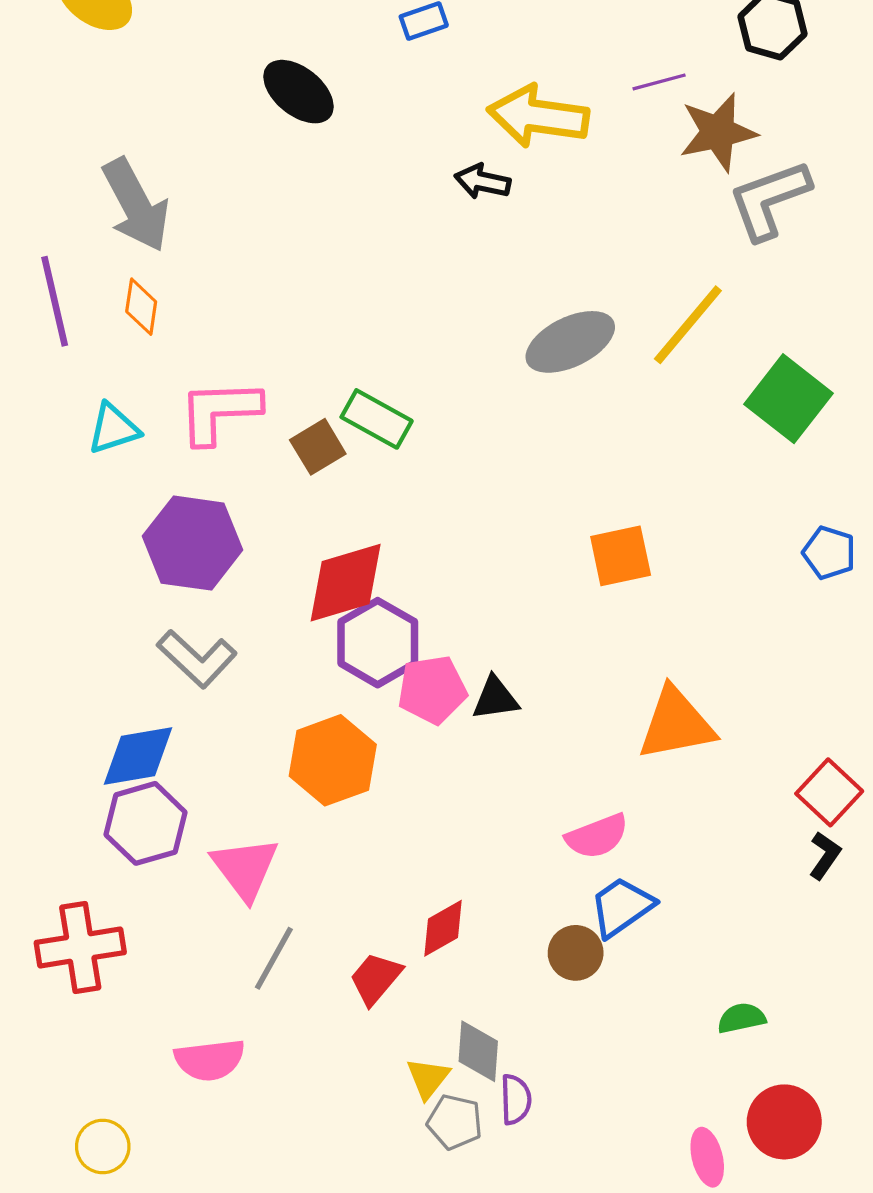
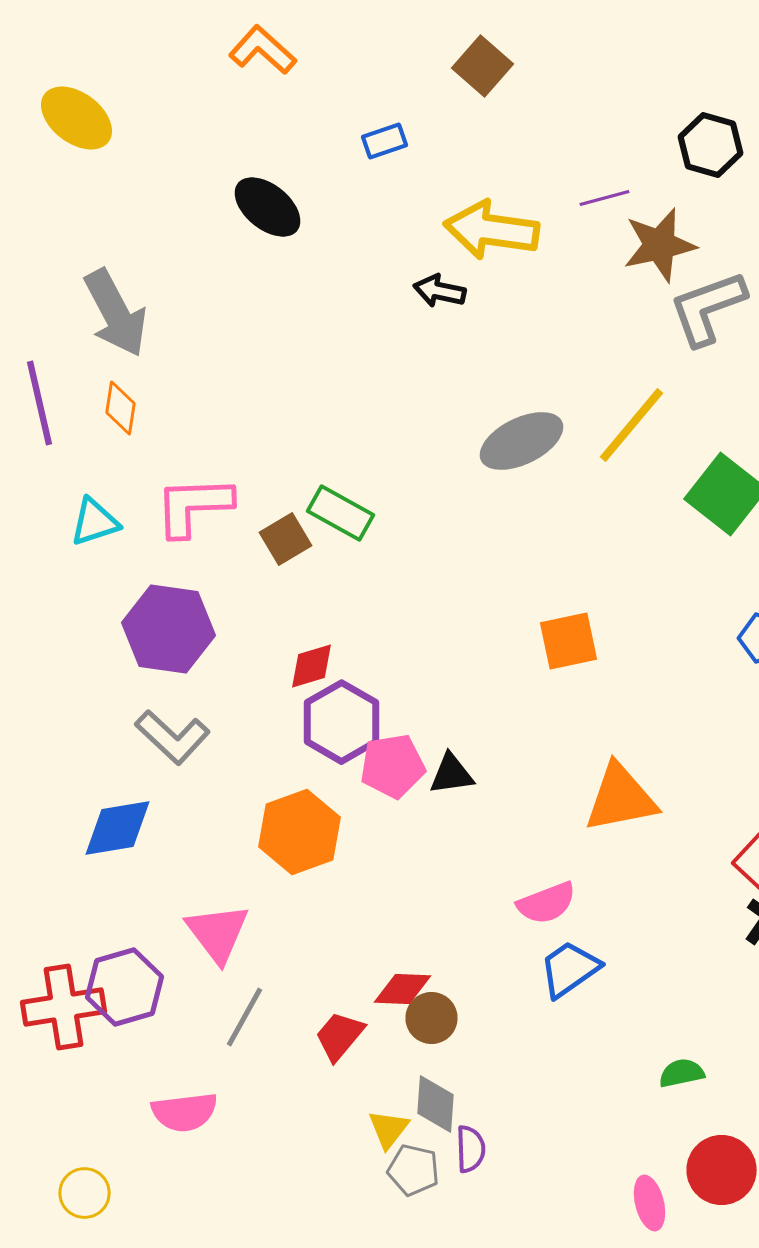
red diamond: (346, 583) -> (312, 666), size x0.6
purple hexagon: (146, 823) -> (124, 987), moved
red diamond: (443, 928) -> (402, 989), turned 32
brown circle: (576, 953) -> (432, 1018), moved

